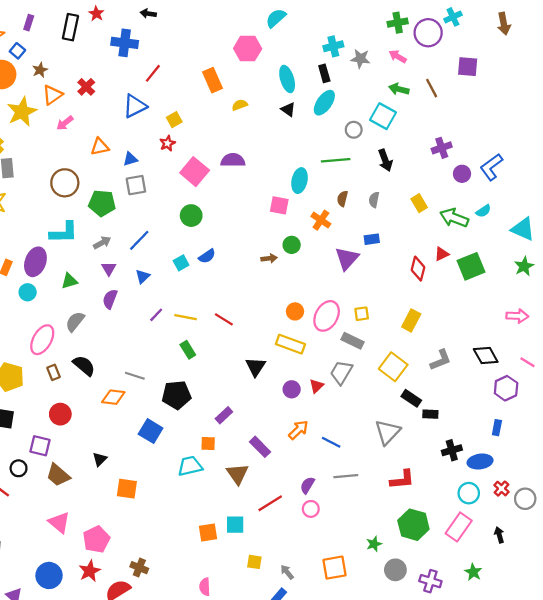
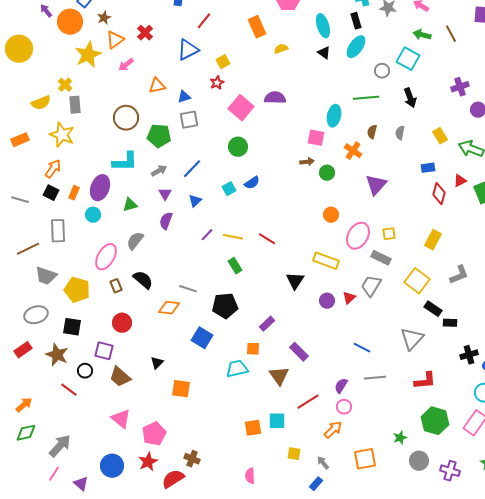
blue rectangle: (372, 239) -> (428, 168), moved
brown arrow: (269, 258) -> (307, 162), moved
orange circle: (295, 311) -> (331, 215), moved
orange arrow: (298, 430) -> (333, 430), moved

